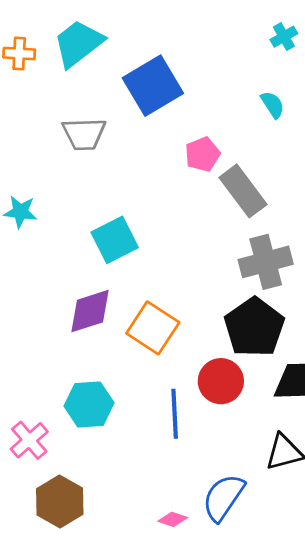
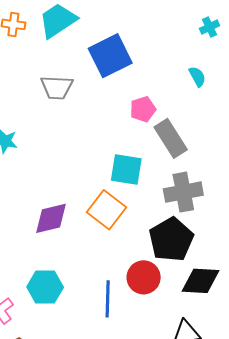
cyan square: (115, 240) -> (126, 170), moved, turned 32
orange square: (153, 328) -> (106, 210), moved

